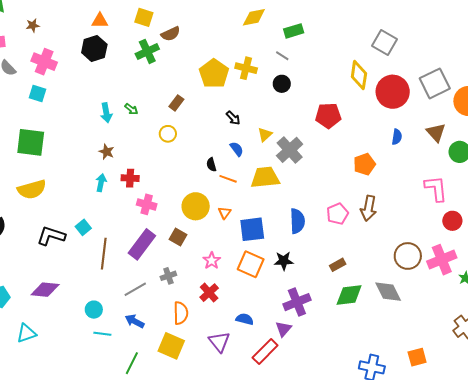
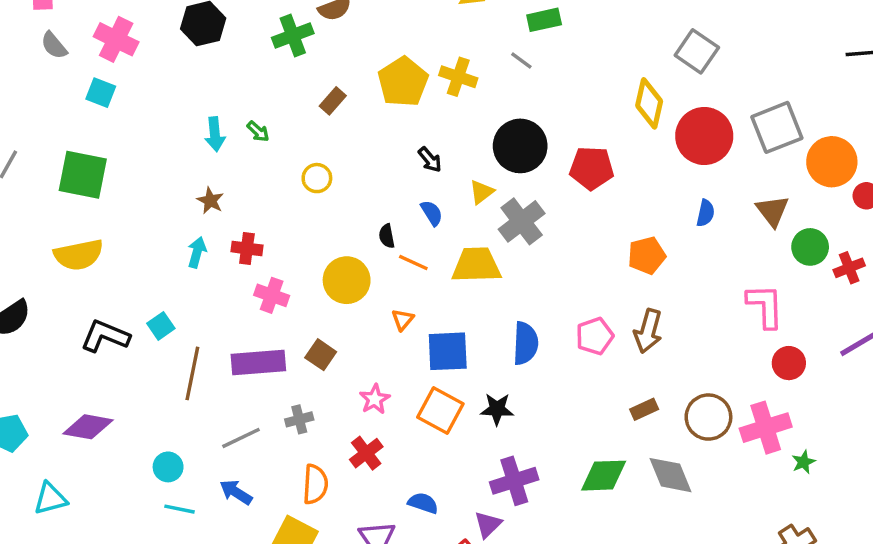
black circle: (282, 84) -> (520, 146), moved, size x1.8
brown rectangle: (176, 103) -> (333, 101), moved
yellow circle: (196, 206) -> (347, 280), moved
purple rectangle: (142, 244) -> (258, 363), turned 44
brown rectangle: (338, 265) -> (644, 409), moved

